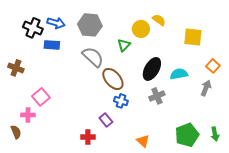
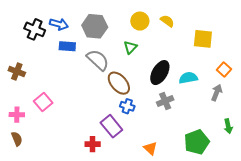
yellow circle: (141, 29) -> (140, 21), moved
blue rectangle: (52, 45) -> (67, 46), moved
pink cross: (28, 115) -> (17, 115), moved
purple rectangle: (106, 120) -> (111, 126), size x1.5
green arrow: (215, 134) -> (228, 126), moved

